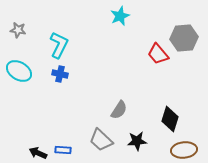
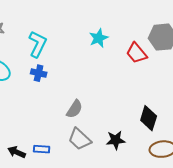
cyan star: (120, 16) -> (99, 38), moved
gray semicircle: (119, 110) -> (75, 109), moved

